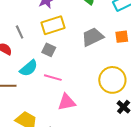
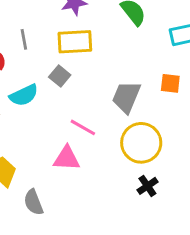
gray trapezoid: (93, 37) -> (126, 97), moved, turned -55
pink line: (53, 78) -> (83, 127), moved

